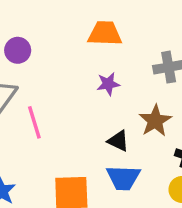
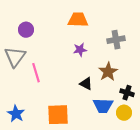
blue trapezoid: (123, 178) -> (103, 106), moved

